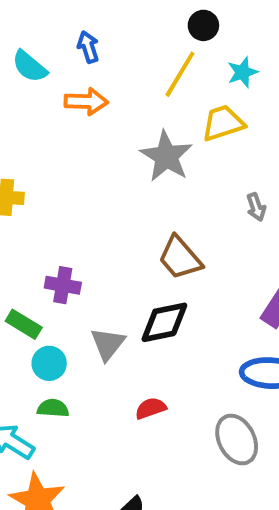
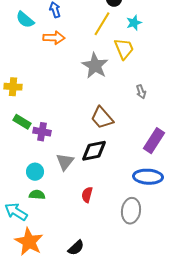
yellow trapezoid: (223, 123) -> (124, 49), turned 85
green rectangle: (24, 324) -> (22, 122), moved
red semicircle: (151, 408) -> (87, 195), turned -56
gray ellipse: (237, 440) -> (131, 211), turned 35

